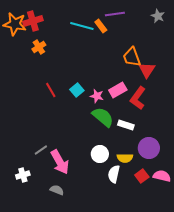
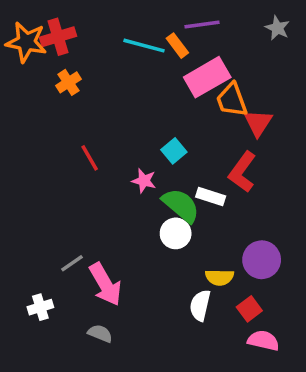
cyan square: (77, 90) -> (174, 151), moved
pink rectangle: (118, 90) -> (207, 77), moved, size x1.4
pink star: (97, 96) -> (144, 181), moved
white rectangle: (126, 125) -> (211, 197), moved
white circle: (100, 154) -> (176, 233), moved
pink semicircle: (162, 176) -> (263, 341), moved

